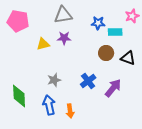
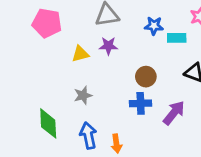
brown circle: (106, 53) -> (146, 77), moved
gray star: (54, 80) -> (83, 95), moved
blue cross: (88, 81) -> (141, 103), turned 35

